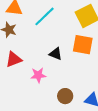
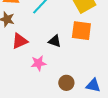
red triangle: (14, 59) -> (20, 41), moved

